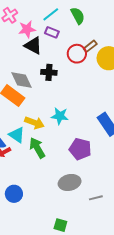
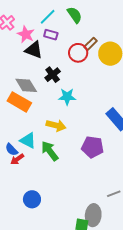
pink star: (27, 29) -> (26, 34), turned -30
black cross: (49, 72) -> (53, 75), turned -35
cyan star: (60, 116) -> (67, 97), moved
yellow arrow: (34, 123) -> (56, 125), moved
gray ellipse: (70, 182) -> (93, 215), moved, turned -65

